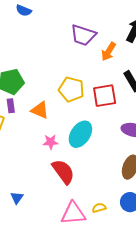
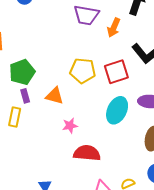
cyan ellipse: (80, 134) -> (117, 110), moved
red semicircle: (63, 172) -> (87, 153), turned -40

